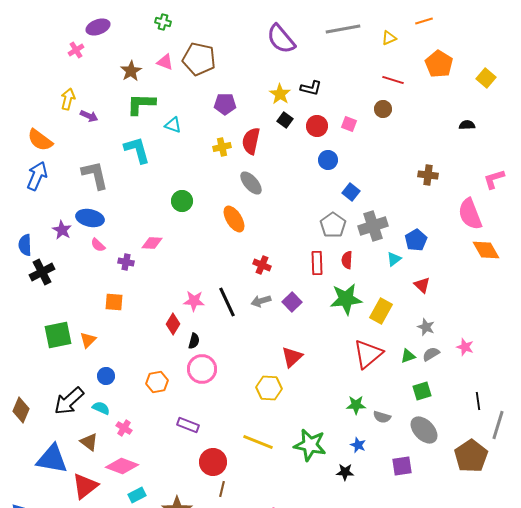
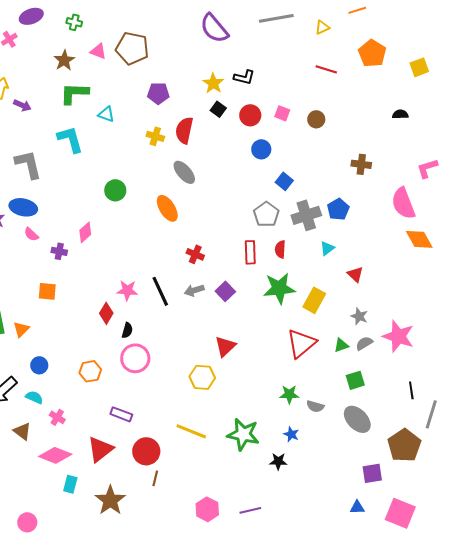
green cross: (163, 22) -> (74, 22), moved
yellow square: (486, 78) -> (419, 67), turned 30
brown circle: (383, 109) -> (316, 119), moved
yellow cross: (222, 147) -> (155, 136), turned 30
blue pentagon: (416, 240) -> (338, 209), moved
pink diamond: (152, 243) -> (85, 232), turned -45
pink star: (465, 347) -> (398, 336), size x1.8
purple square: (402, 466) -> (372, 473), moved
red triangle: (85, 486) -> (100, 449), moved
cyan rectangle: (137, 495) -> (70, 484), turned -48

